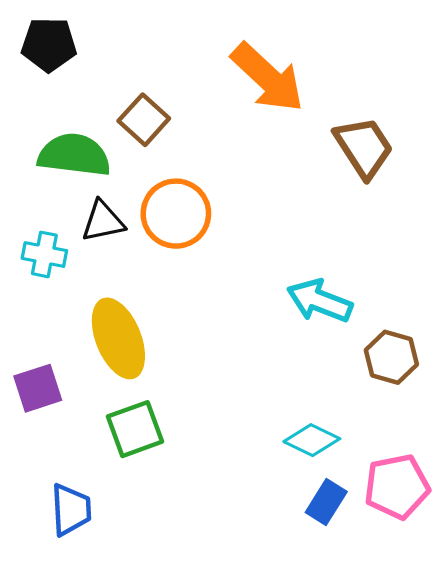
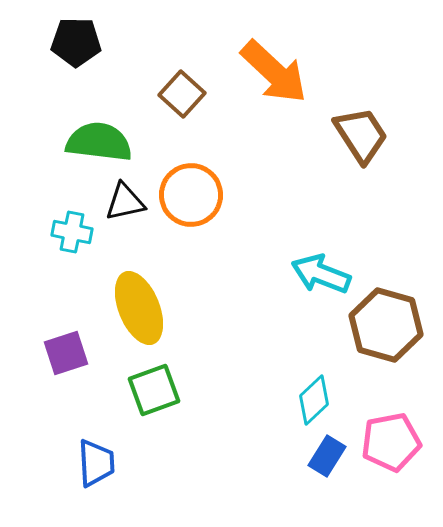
brown square: (144, 120) -> (182, 94), moved
brown hexagon: (391, 357) -> (386, 325), size x1.5
cyan diamond: (312, 440) -> (314, 400), turned -69

